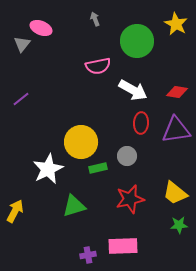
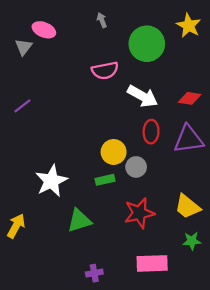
yellow circle: (81, 142) -> (114, 152), moved, size x0.7
pink rectangle: (123, 246) -> (152, 263), moved

